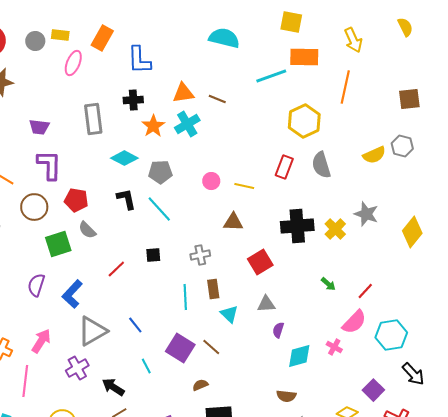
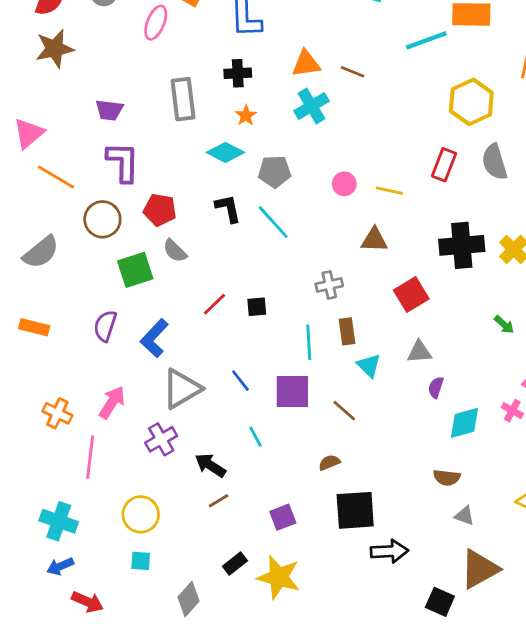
orange star: (153, 126) -> (246, 116), moved, size x0.7
black square: (153, 255) -> (257, 307), moved
purple square: (180, 348) -> (292, 391), moved, turned -32

